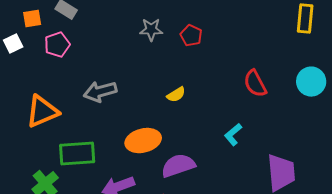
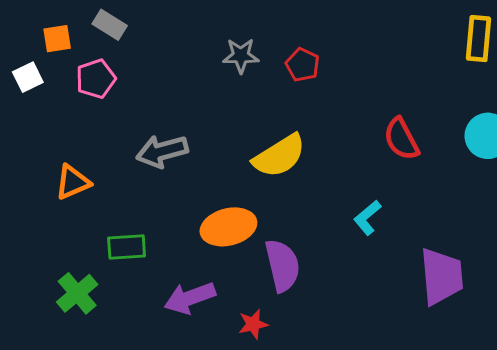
yellow semicircle: (176, 95) -> (279, 156), size x1.8
orange triangle: (42, 112) -> (73, 182), size x0.7
green rectangle: (77, 154) -> (127, 247), size x0.7
purple semicircle: (178, 166) -> (282, 266), turned 96

